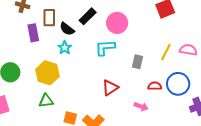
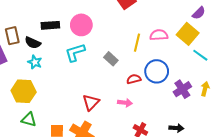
black rectangle: (88, 16) -> (50, 25), turned 54
gray rectangle: (138, 62) -> (111, 59), turned -48
red triangle: (110, 88) -> (91, 102), moved
green triangle: (46, 101) -> (29, 120), turned 35

